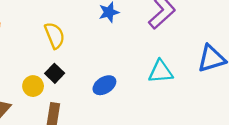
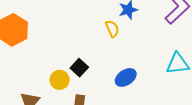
yellow semicircle: (55, 35) -> (112, 29), moved, size x0.7

